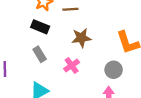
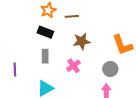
gray rectangle: (40, 54) -> (45, 56), turned 32

